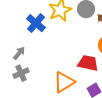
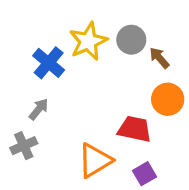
gray arrow: (19, 53) -> (39, 109), moved

